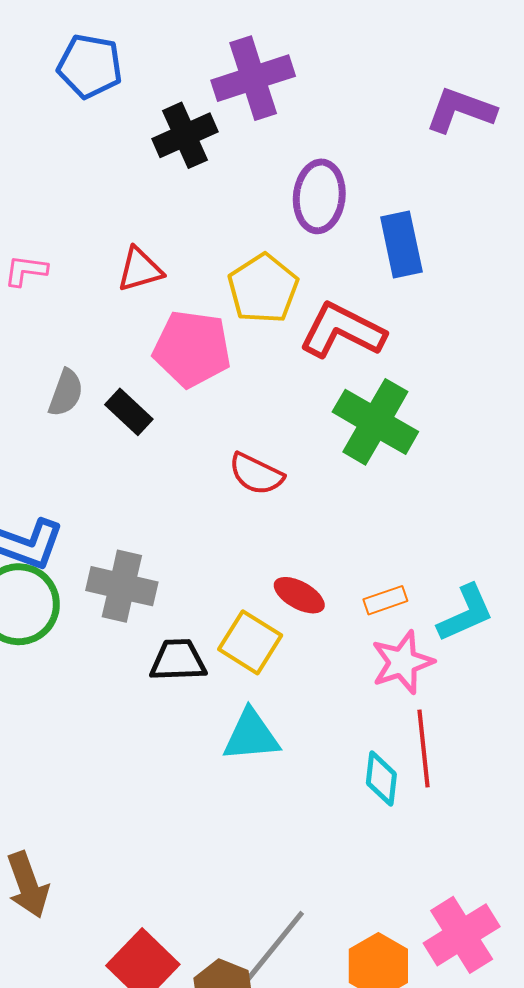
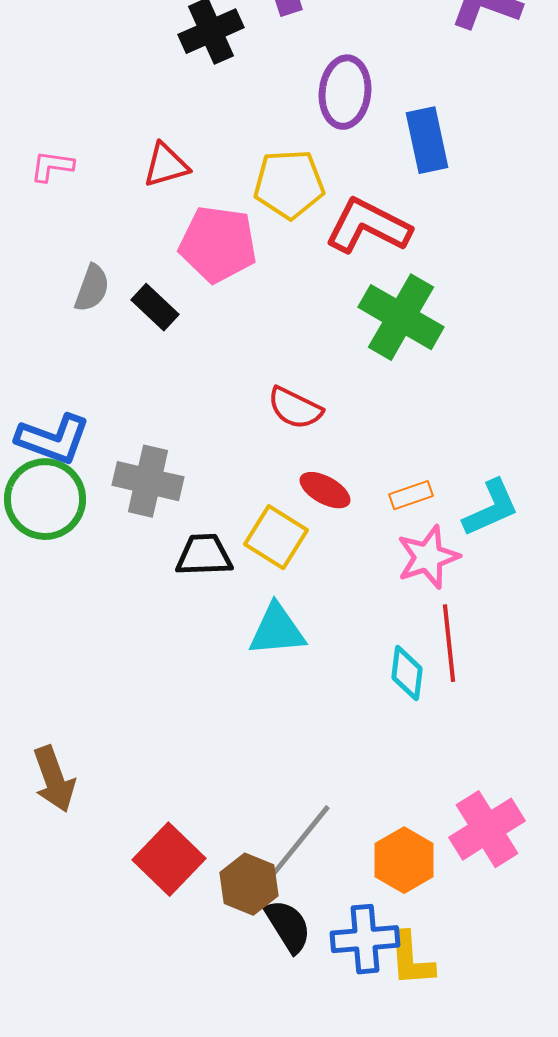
yellow pentagon: (263, 289) -> (289, 184), turned 30
red semicircle: (256, 474) -> (295, 408), moved

